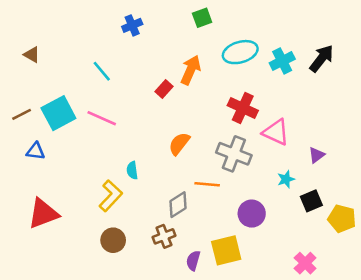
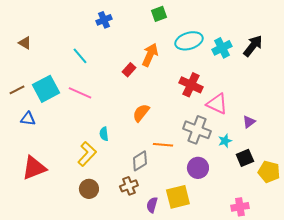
gray cross: (234, 154) -> (197, 130), moved
pink cross: (305, 263) -> (240, 207), turned 36

